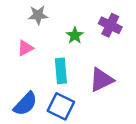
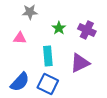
purple cross: (110, 25) -> (87, 30), moved
pink triangle: (25, 48) -> (20, 38), turned 32

